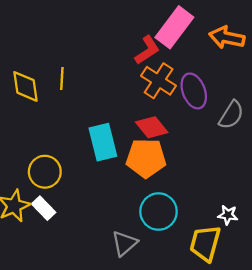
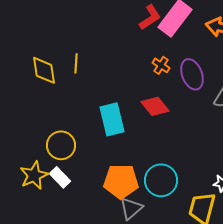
red L-shape: (147, 50) -> (150, 17), moved
orange cross: (159, 81) -> (161, 65), size x0.6
orange pentagon: (146, 158) -> (121, 181), moved

